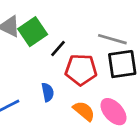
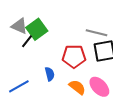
black line: (58, 49) -> (27, 41), moved

